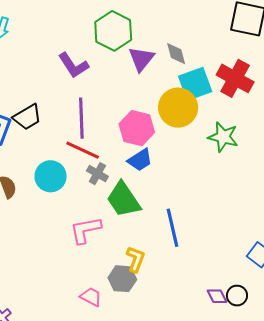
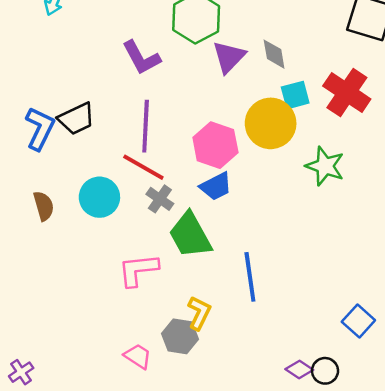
cyan square: (195, 84) -> (295, 95), size x0.7
purple diamond: (217, 296) -> (299, 370), turned -35

